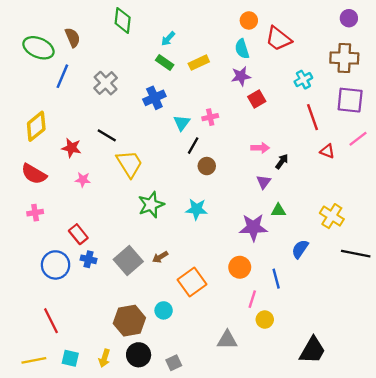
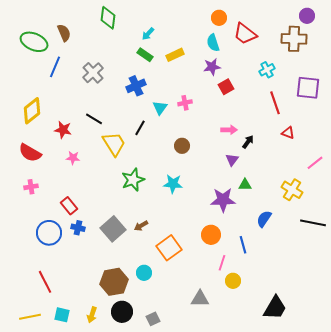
brown cross: (344, 58) -> (294, 39), moved
pink line: (358, 139) -> (315, 163), moved
black line: (193, 146) -> (140, 128), moved

